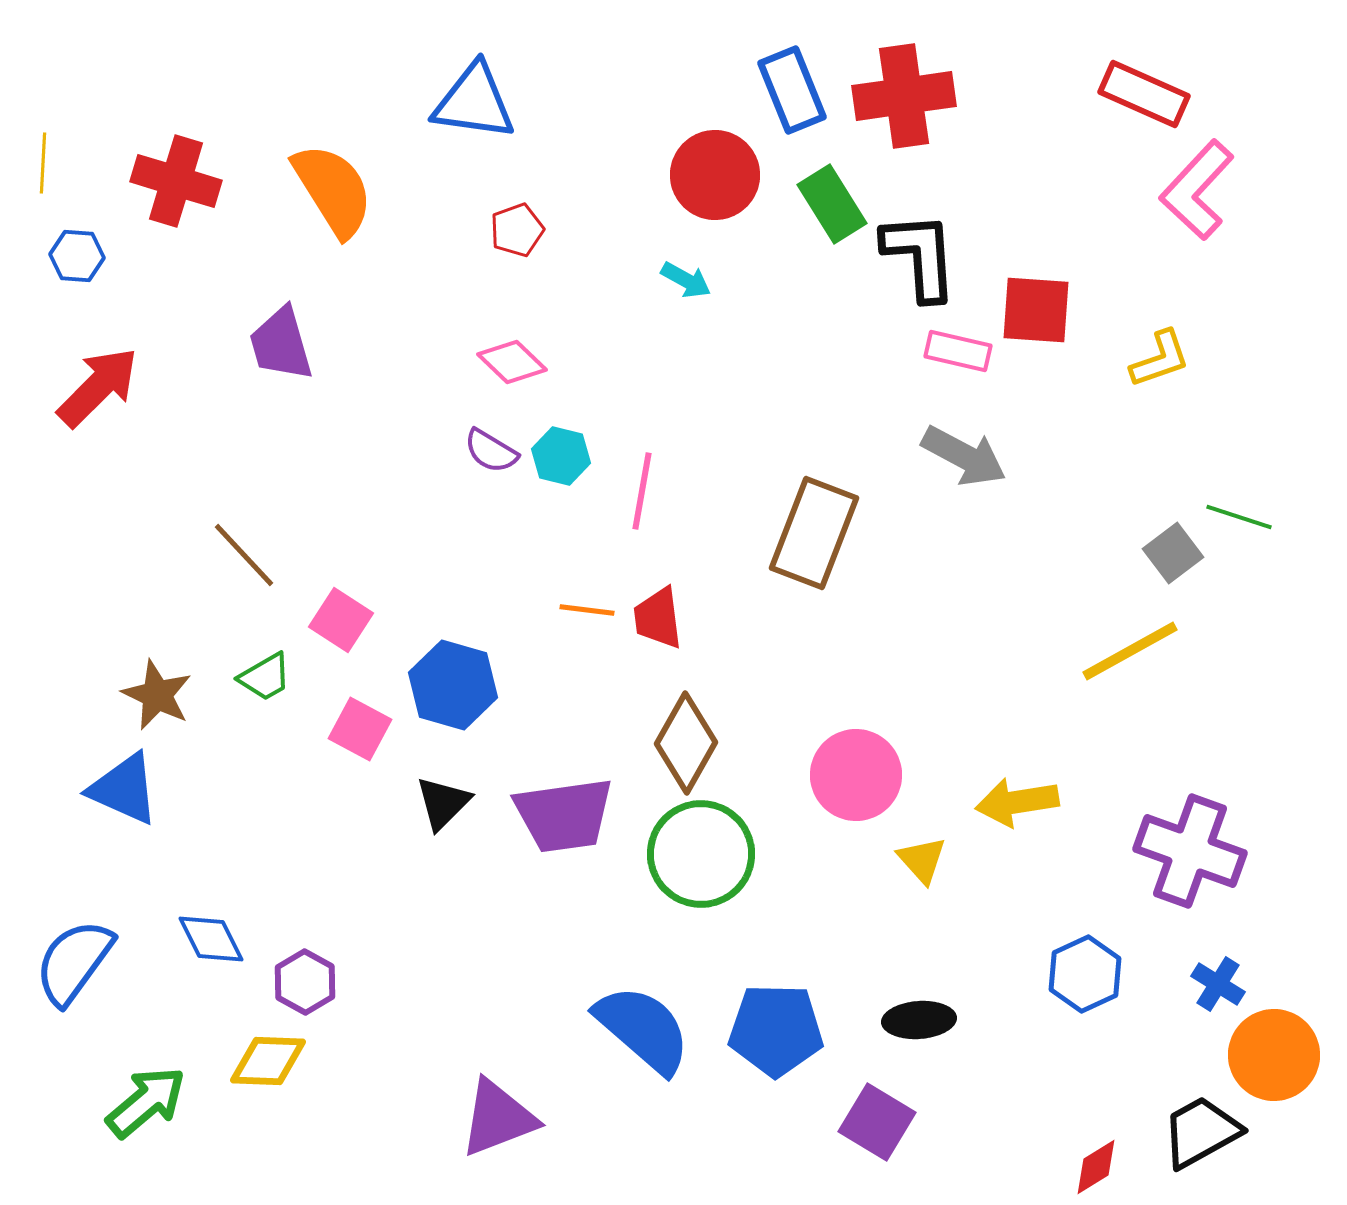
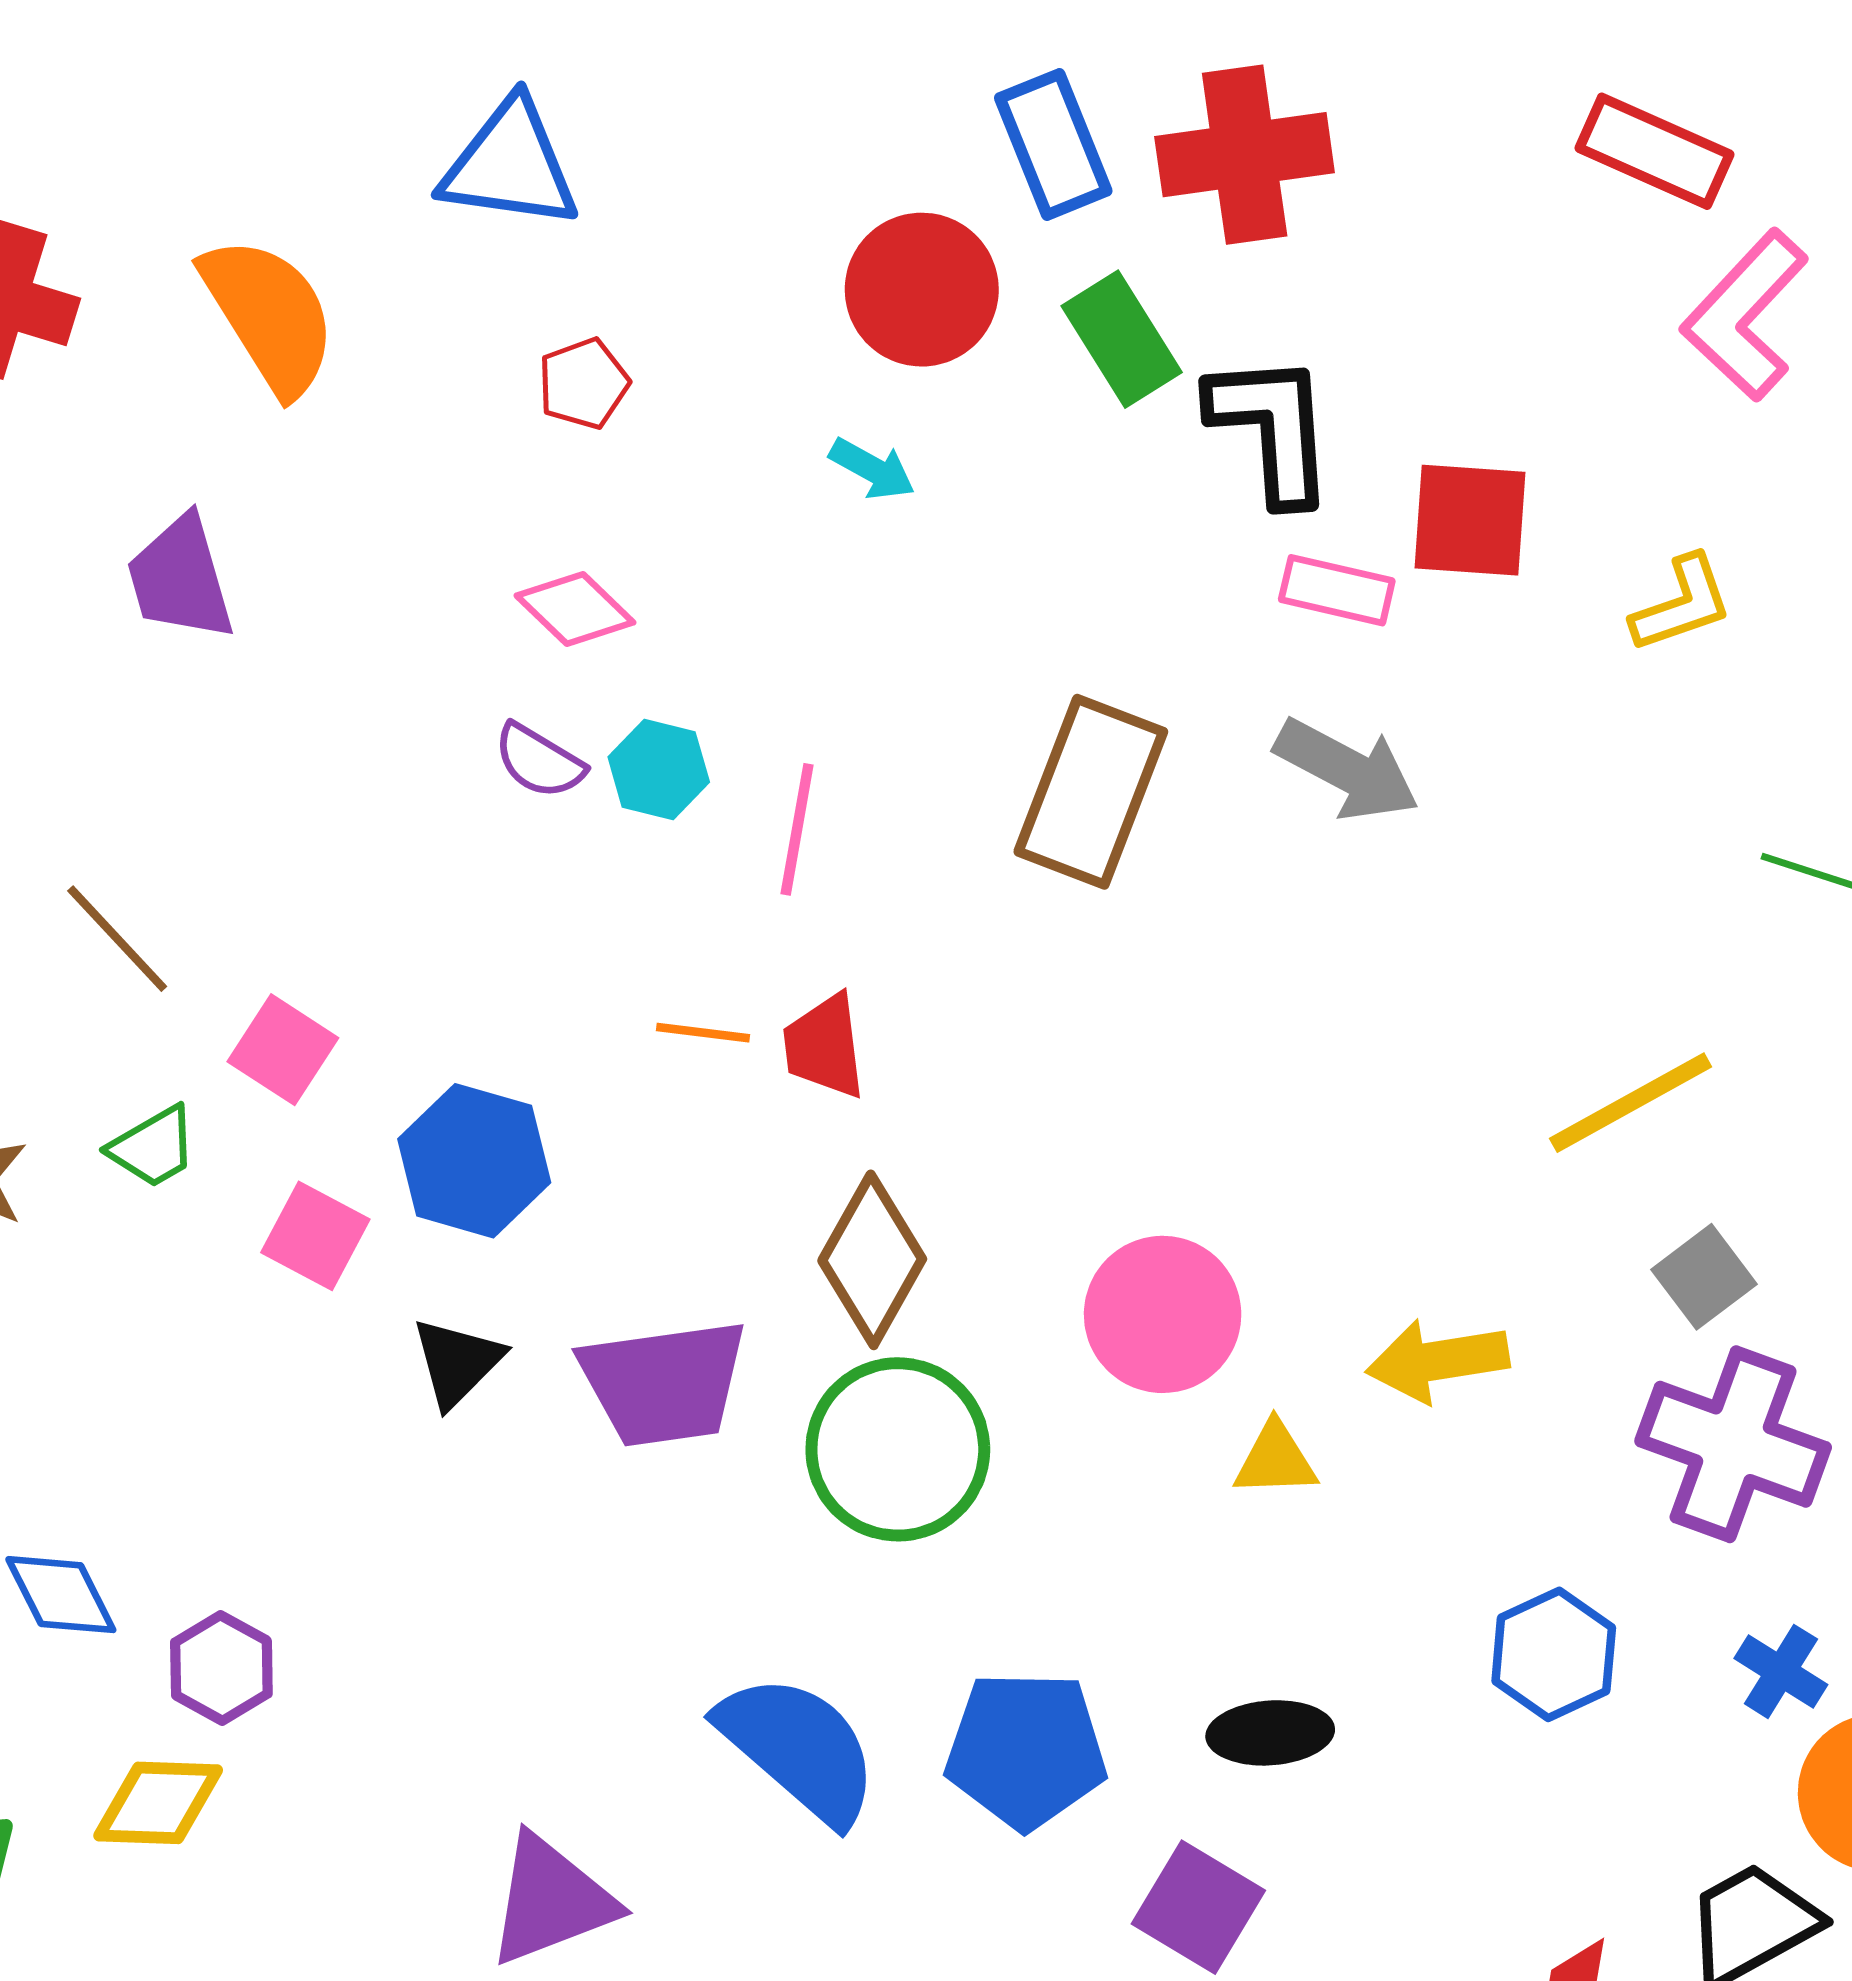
brown rectangle: (814, 533) -> (1091, 792), moved
gray square: (1173, 553) -> (1704, 1277), moved
yellow triangle: (922, 860) -> (1275, 1460), turned -50

